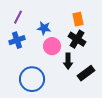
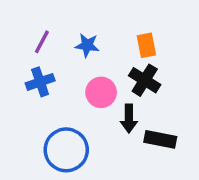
blue star: (44, 28) -> (87, 45), moved
black rectangle: (86, 73) -> (160, 139), turned 48

